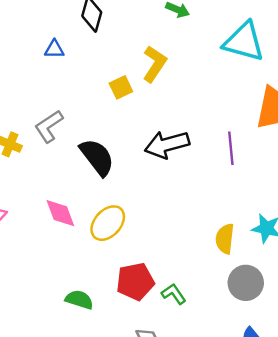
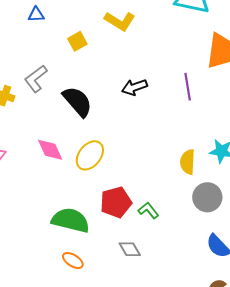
yellow L-shape: (155, 64) -> (120, 21), turned 92
yellow square: (121, 87) -> (77, 41), moved
black arrow: (167, 145) -> (134, 87), size x0.7
green semicircle: (79, 300) -> (71, 220), size x1.6

